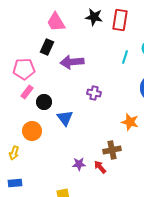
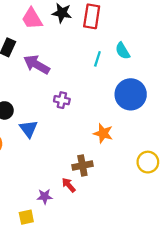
pink trapezoid: (56, 22) -> (32, 19), moved
purple arrow: (72, 62) -> (37, 65), turned 35
purple star: (79, 164) -> (45, 196), moved

